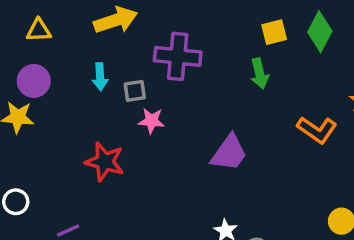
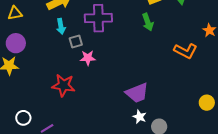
cyan arrow: (100, 77) -> (61, 26), moved
purple trapezoid: (229, 153) -> (137, 93), moved, turned 40
white circle: (16, 202) -> (23, 118), moved

